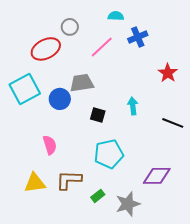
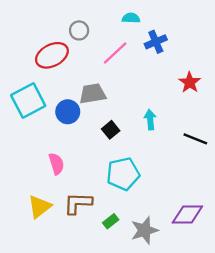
black square: (98, 115) -> (111, 130), turned 35
purple diamond: (157, 176) -> (187, 215), moved
yellow triangle: (35, 183) -> (40, 207), turned -30

